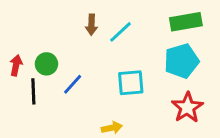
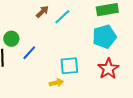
brown arrow: (91, 25) -> (42, 12), turned -136
cyan square: (131, 83) -> (69, 66), moved

